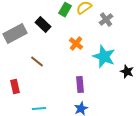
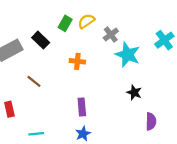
orange cross: (76, 44) -> (77, 61), turned -32
cyan star: (104, 57) -> (128, 55), moved

